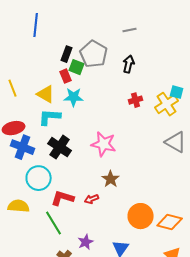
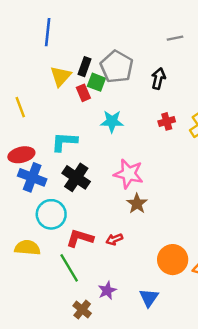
gray line: (130, 30) -> (175, 38), moved
yellow triangle: (46, 94) -> (61, 76), moved, turned 42
cyan star: (74, 97) -> (112, 121), moved
brown star: (111, 179) -> (137, 204), moved

